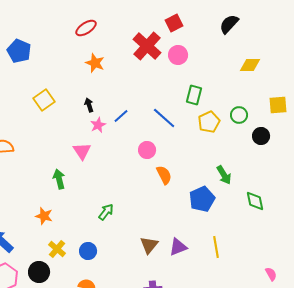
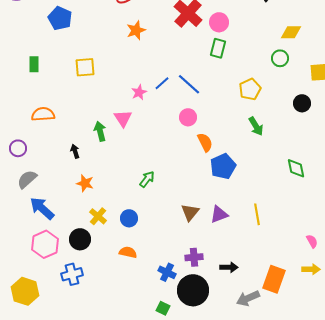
orange star: (95, 63) -> (136, 30), turned 30
green rectangle: (194, 95) -> (218, 48), moved
yellow square: (44, 100) -> (85, 67), turned 30
black arrow: (89, 105) -> (75, 151), moved
green circle: (239, 115) -> (280, 58), moved
blue line: (164, 118) -> (189, 84), moved
green arrow: (224, 175) -> (256, 126), moved
green arrow: (59, 179) -> (100, 131), moved
blue pentagon: (202, 199) -> (223, 166), moved

